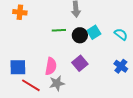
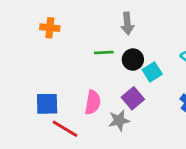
cyan square: (94, 32) -> (152, 72), moved
gray star: (57, 83) -> (119, 120), moved

